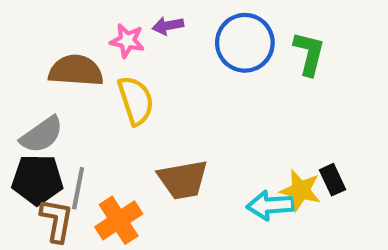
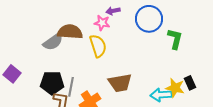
pink star: (127, 41) -> (102, 23), moved
green L-shape: (309, 53) -> (175, 39), moved
gray semicircle: (42, 135) -> (53, 42), moved

